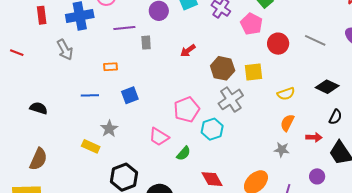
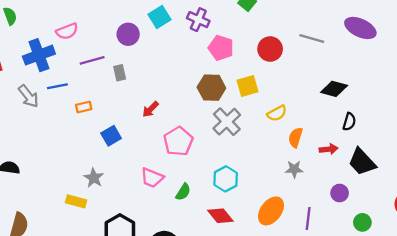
pink pentagon: (252, 24) -> (221, 48), moved
red arrow: (188, 50) -> (150, 109), moved
yellow semicircle: (286, 94) -> (277, 113), moved
blue line: (90, 95) -> (57, 86), moved
cyan hexagon: (212, 129) -> (226, 179), moved

